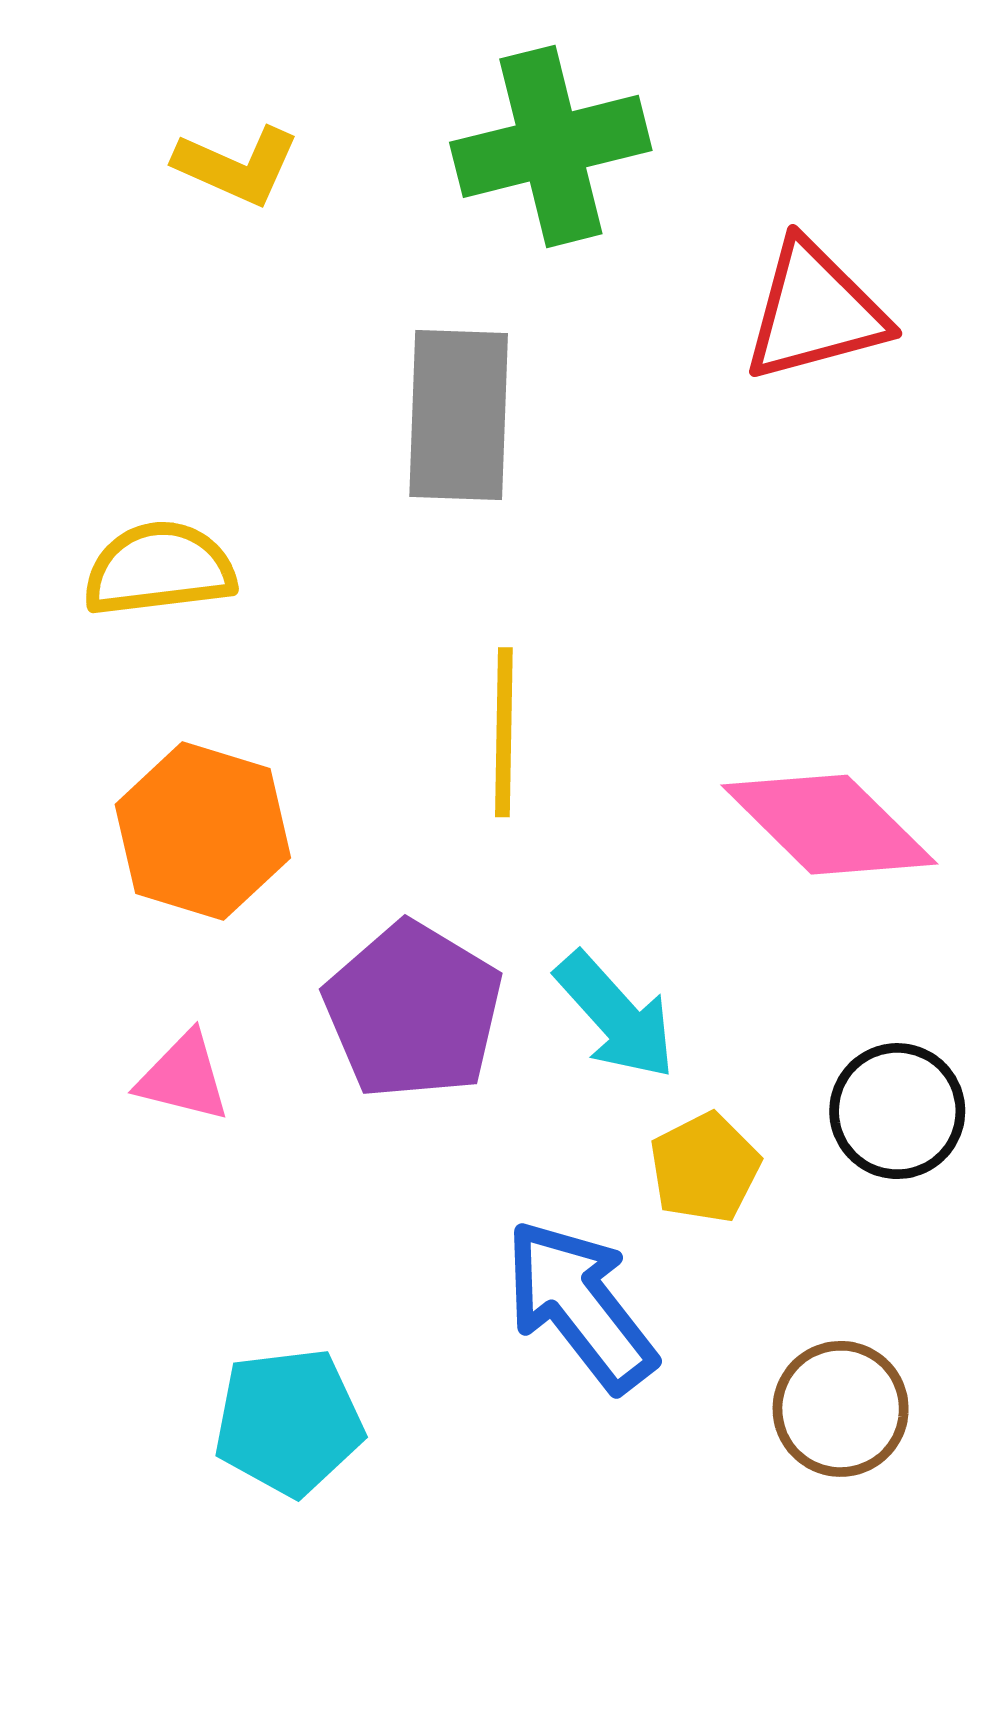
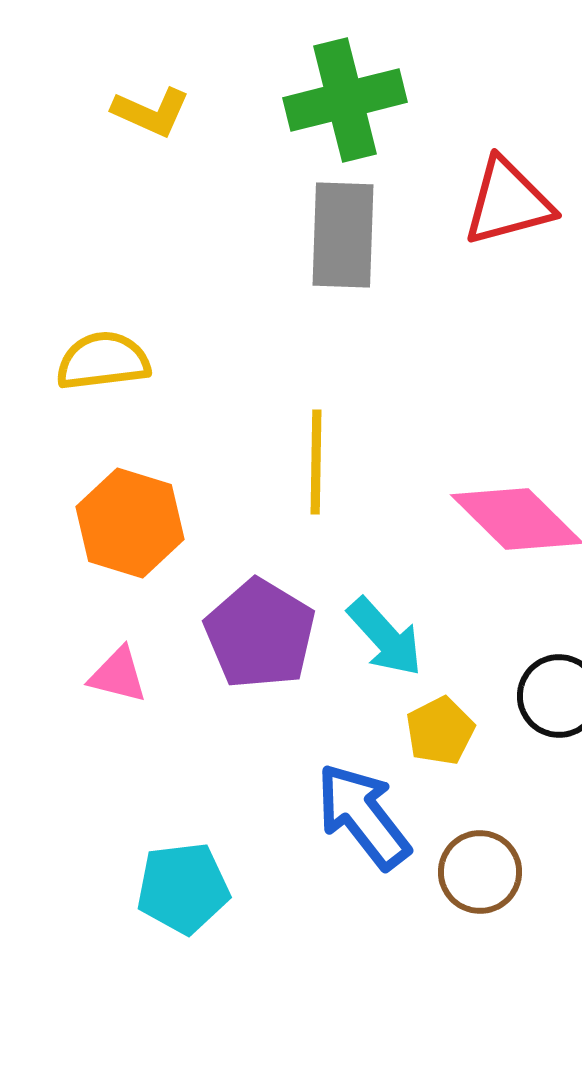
gray rectangle: (459, 415) -> (343, 235), moved
brown circle: (841, 1409) -> (480, 872), moved

